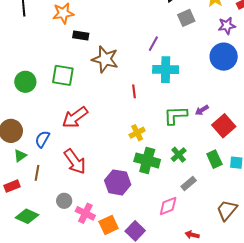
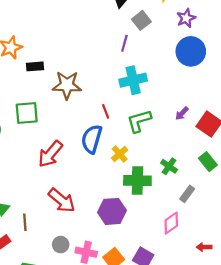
purple line: (153, 44) -> (124, 43), moved
green L-shape: (175, 115) -> (139, 121), moved
blue semicircle: (42, 139) -> (92, 139), moved, size x1.5

